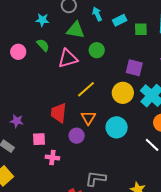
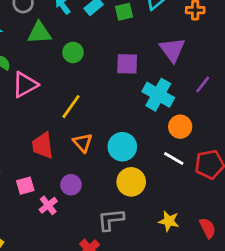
pink triangle: (68, 58) -> (25, 85), moved
yellow circle: (123, 93) -> (131, 182), moved
purple circle: (77, 136) -> (71, 185), moved
pink cross: (52, 157) -> (48, 205), turned -32

